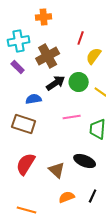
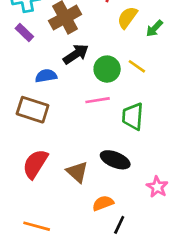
green circle: (79, 82) -> (107, 69), moved
black line: (93, 196) -> (119, 225), moved
orange semicircle: (67, 197) -> (103, 203), moved

